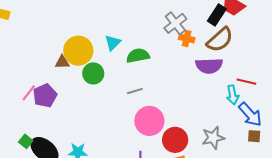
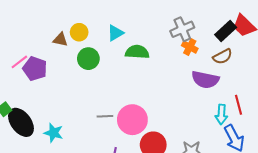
brown semicircle: (220, 40) -> (222, 56), size x0.7
yellow circle: (78, 51) -> (79, 32), size x0.6
red line: (246, 82) -> (239, 105), turned 48
gray line: (135, 91) -> (105, 116), moved
purple pentagon: (45, 96) -> (35, 69), turned 30

